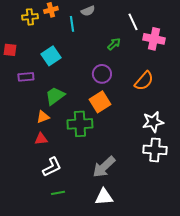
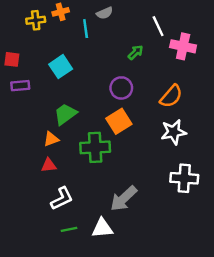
purple rectangle: (26, 77) -> (20, 86), moved
white star: (153, 122) -> (174, 132), moved
white triangle: (104, 197) -> (102, 228), moved

